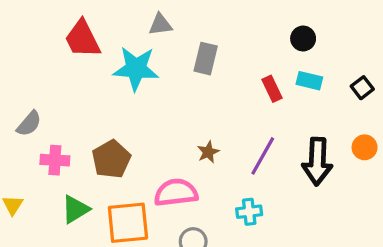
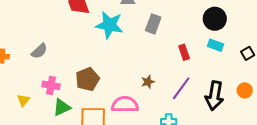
black circle: (303, 39) -> (215, 19), size x1.5
red rectangle: (272, 89) -> (184, 52), moved
pink cross: (55, 160) -> (51, 85), moved

